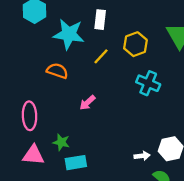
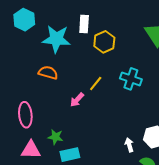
yellow hexagon: (135, 44) -> (104, 42), moved
yellow line: (101, 56) -> (96, 84), moved
white arrow: (142, 156) -> (129, 145), turned -96

